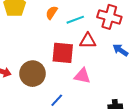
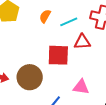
pink triangle: (82, 76) -> (81, 87), moved

